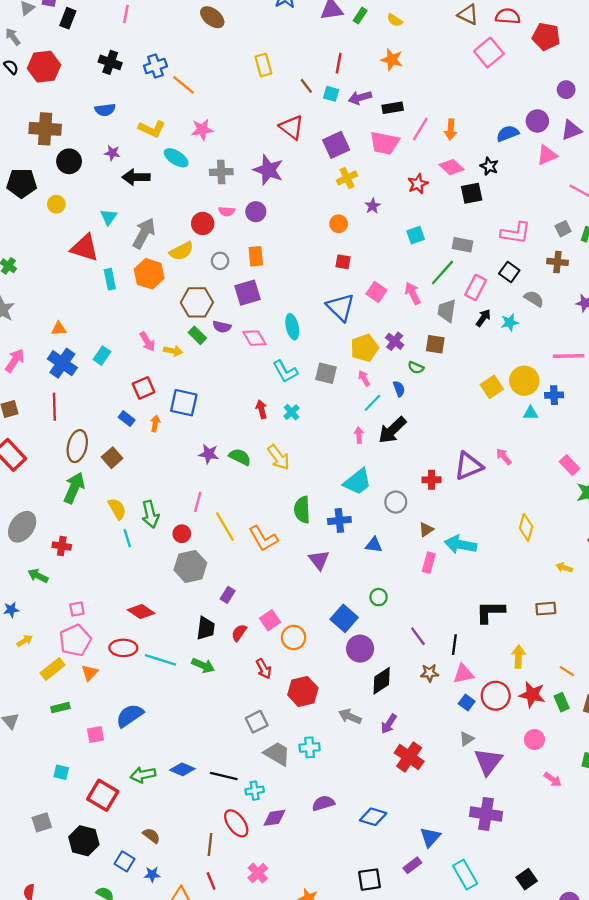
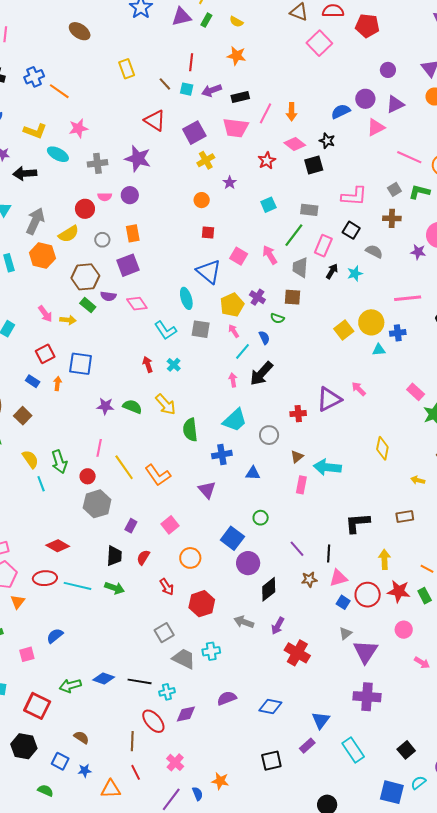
cyan ellipse: (292, 327) -> (186, 298), moved
green semicircle: (302, 510) -> (190, 430), moved
pink square: (270, 620) -> (170, 525), moved
blue semicircle: (130, 716) -> (55, 636), size x0.7

